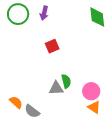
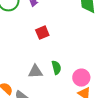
gray triangle: (56, 88) -> (35, 72), moved

